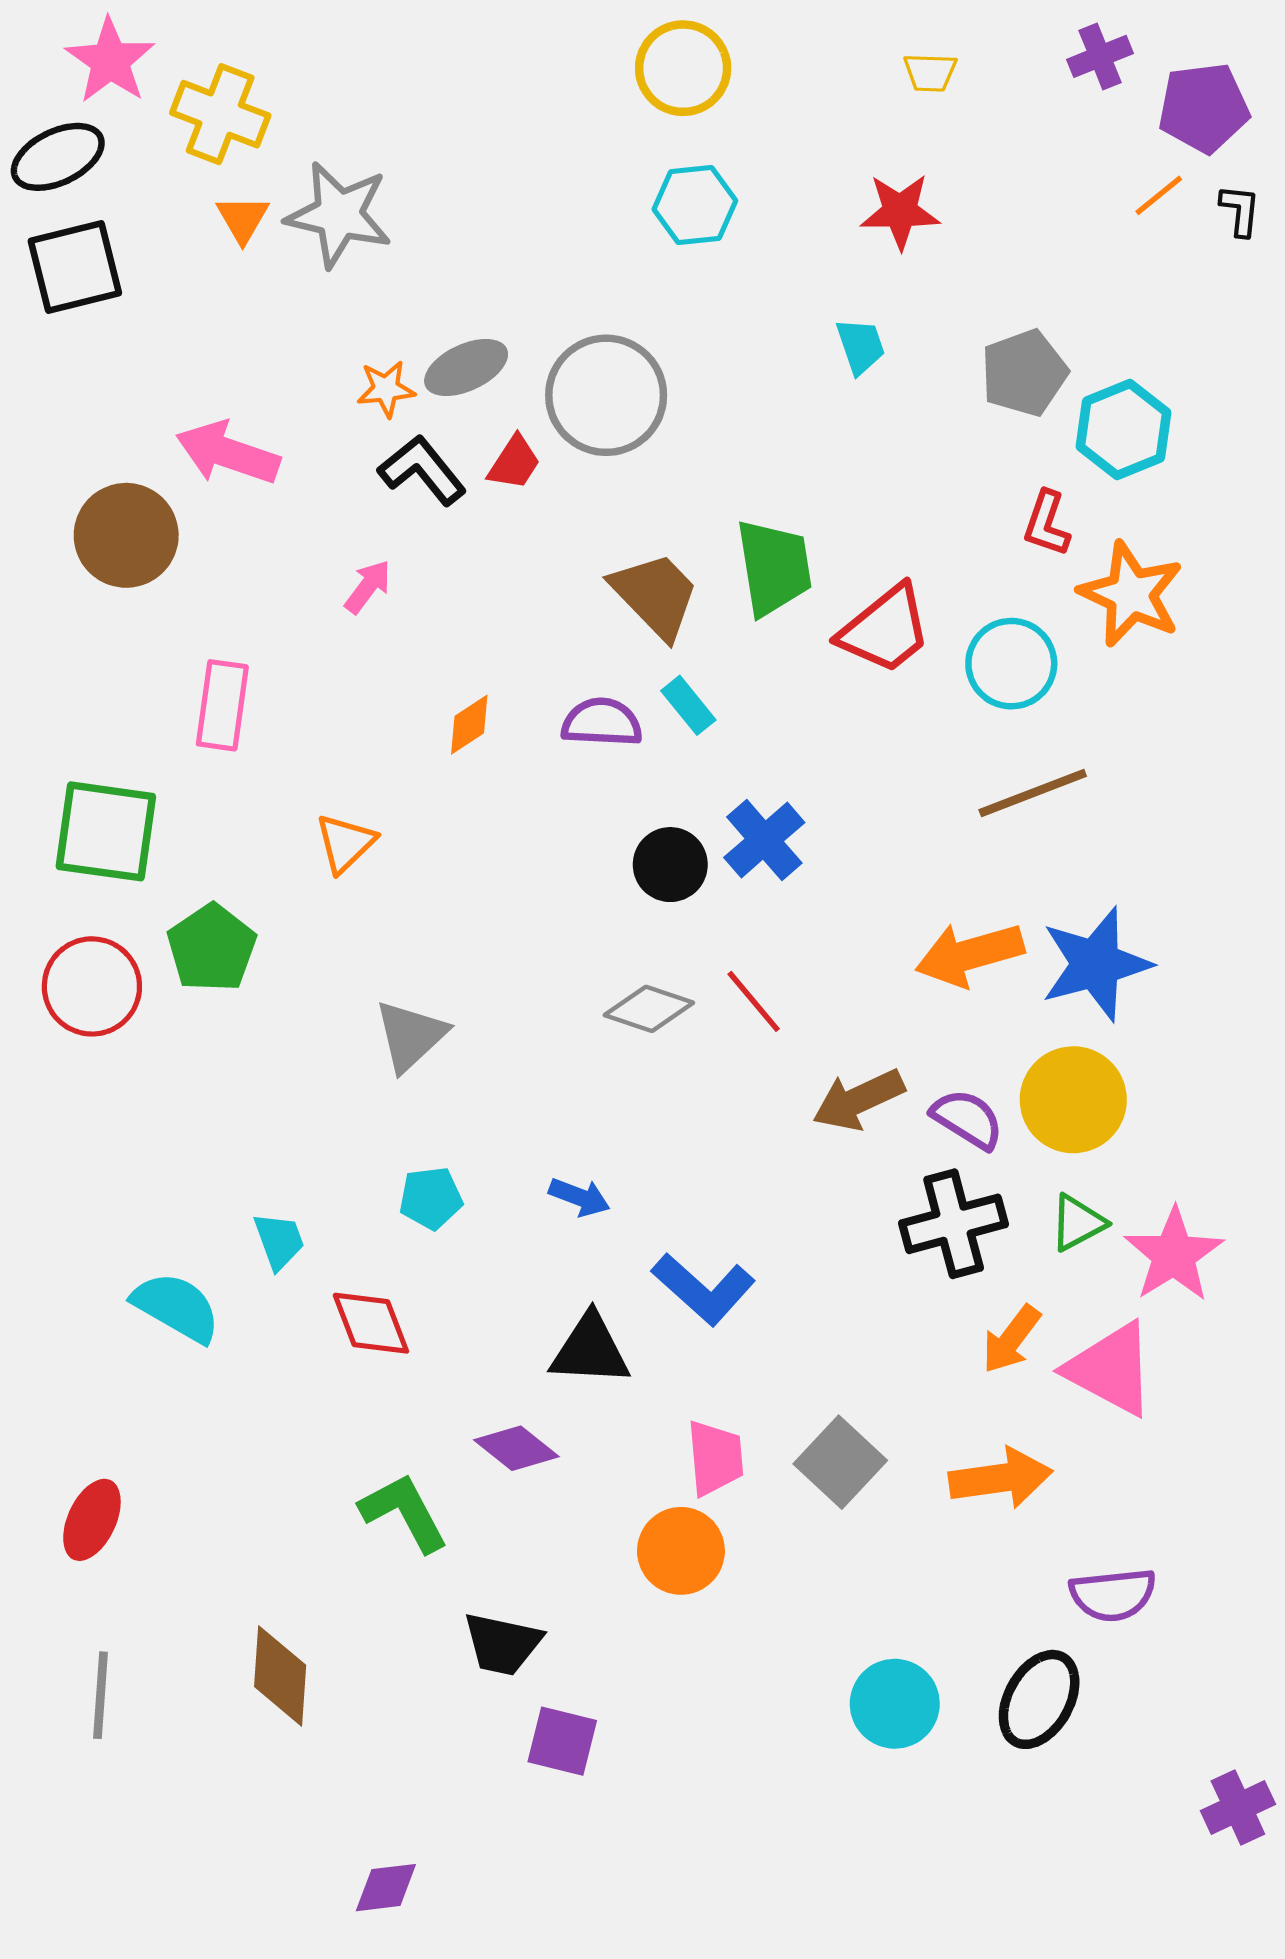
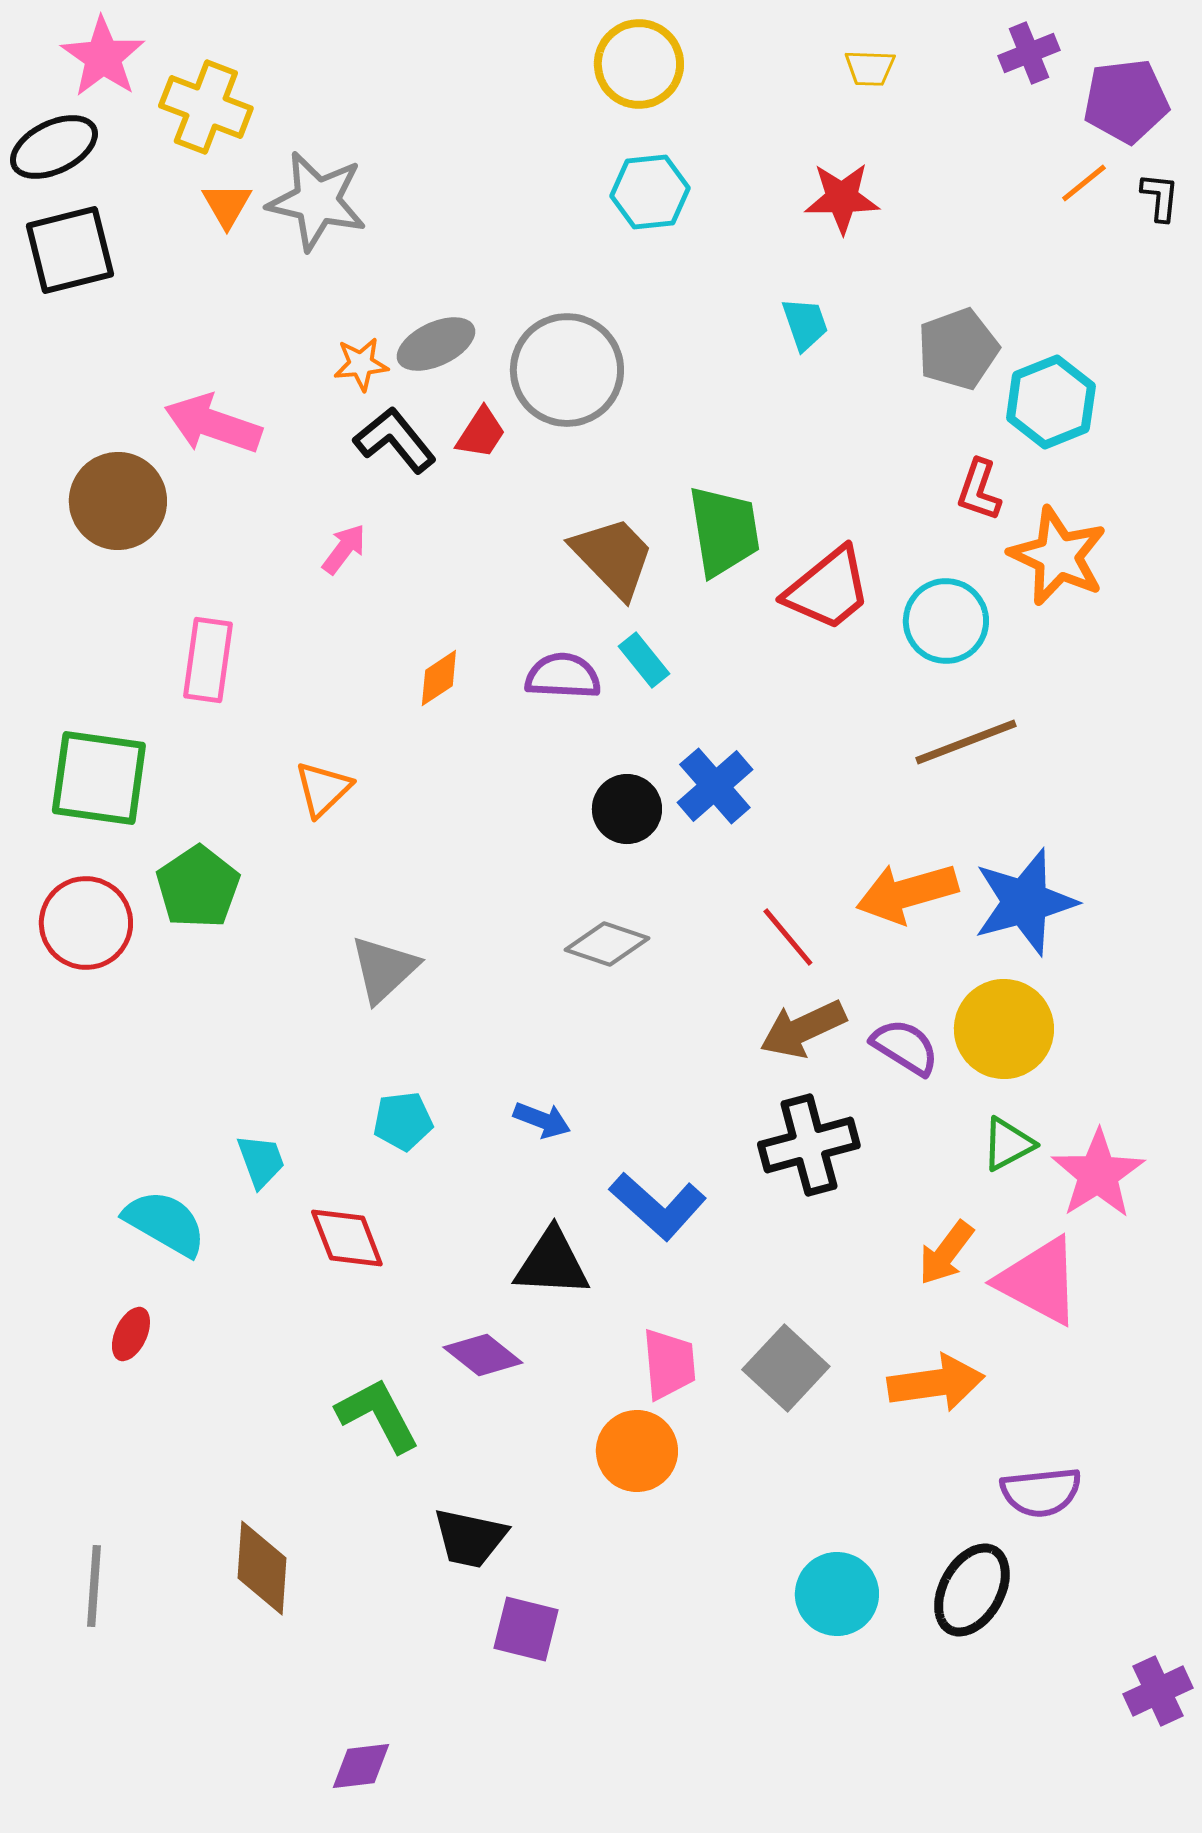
red line: (754, 1001) -> (788, 937), moved
black cross: (954, 1224) -> (809, 1145), moved
red ellipse: (92, 1520) -> (131, 1334), moved, size x0.7

